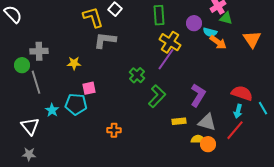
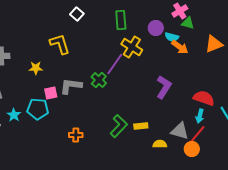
yellow L-shape: (93, 17) -> (60, 44), moved
orange triangle: (252, 39) -> (214, 44), turned 42
gray L-shape: (105, 40) -> (71, 86), moved
purple line: (166, 59) -> (115, 64), moved
purple L-shape: (198, 95) -> (164, 87), moved
green L-shape: (157, 96) -> (119, 126), moved
gray triangle: (207, 122) -> (180, 131), moved
orange circle: (208, 144) -> (192, 149), moved

